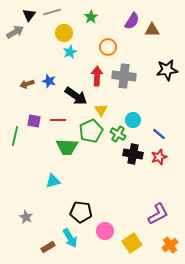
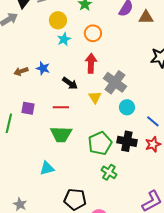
orange circle: (108, 47) -> (93, 33), moved
gray cross: (124, 76) -> (115, 82), moved, turned 30
black arrow: (76, 96) -> (70, 83), size x0.7
red line: (58, 120) -> (61, 107), moved
green pentagon: (91, 131) -> (100, 143), moved
green cross: (118, 134) -> (109, 172), moved

